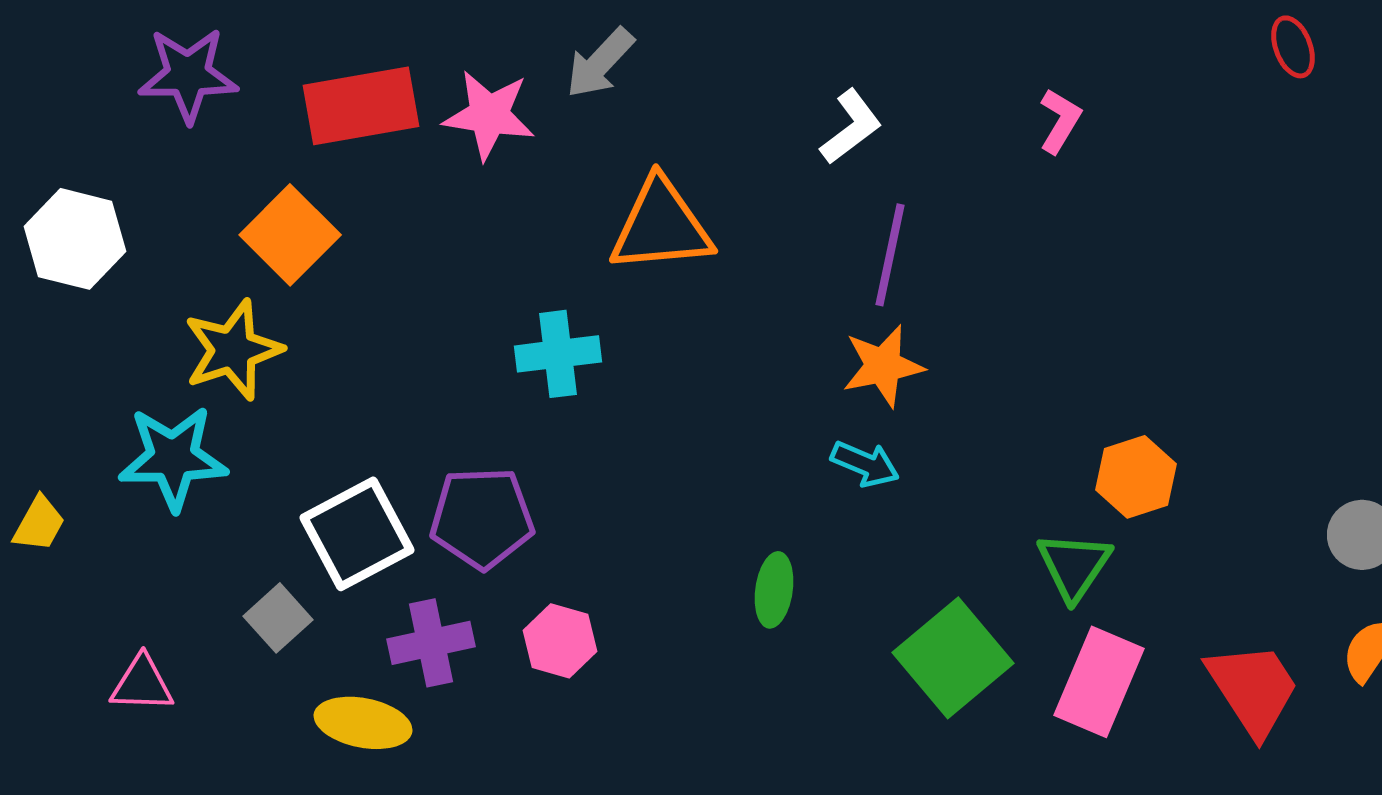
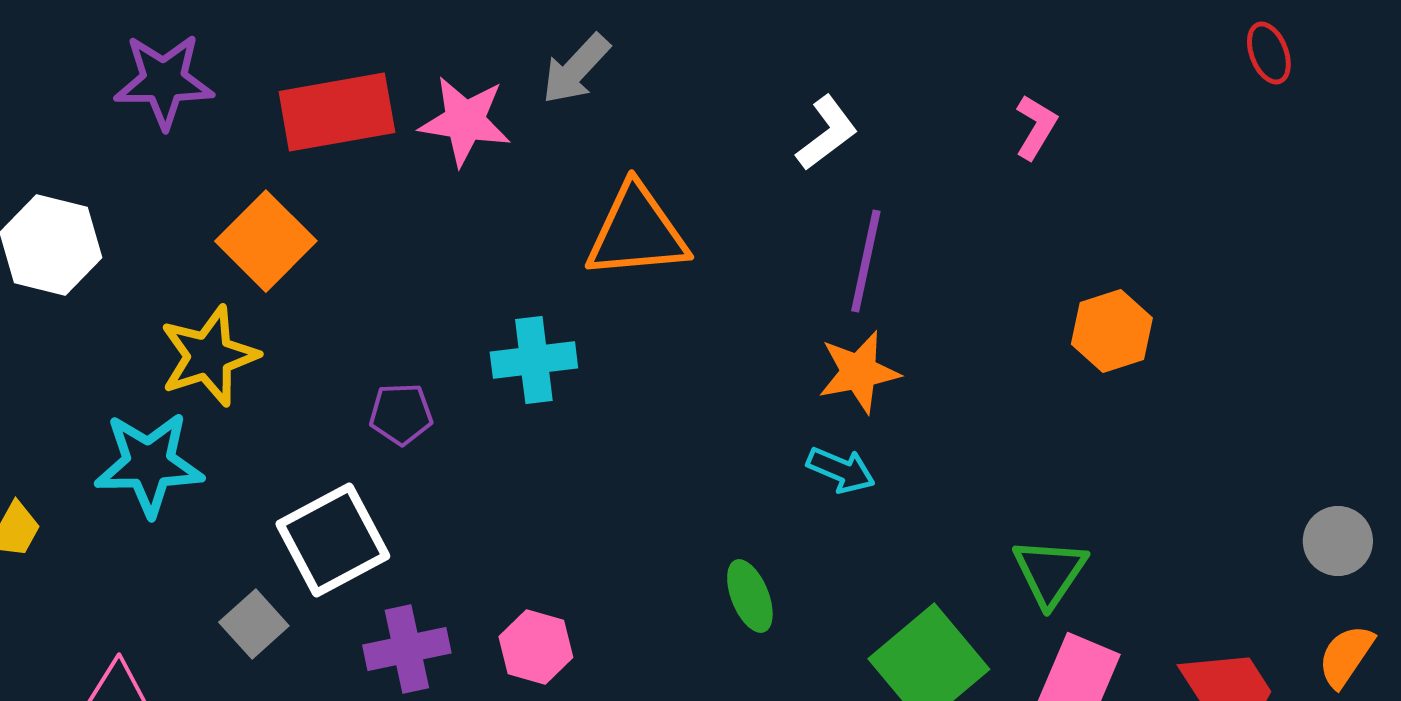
orange hexagon: (1136, 477) -> (1112, 331), moved
purple pentagon: (482, 518) -> (401, 414), moved, size x0.6
green ellipse: (774, 590) -> (750, 596), turned -30

